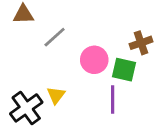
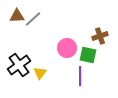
gray line: (55, 37) -> (33, 19), moved
black cross: (26, 108) -> (19, 65), moved

